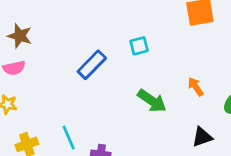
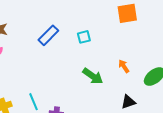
blue rectangle: (92, 65) -> (48, 35), moved

